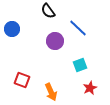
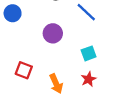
purple circle: (55, 41) -> (53, 33), moved
red star: (90, 88) -> (89, 79), moved

